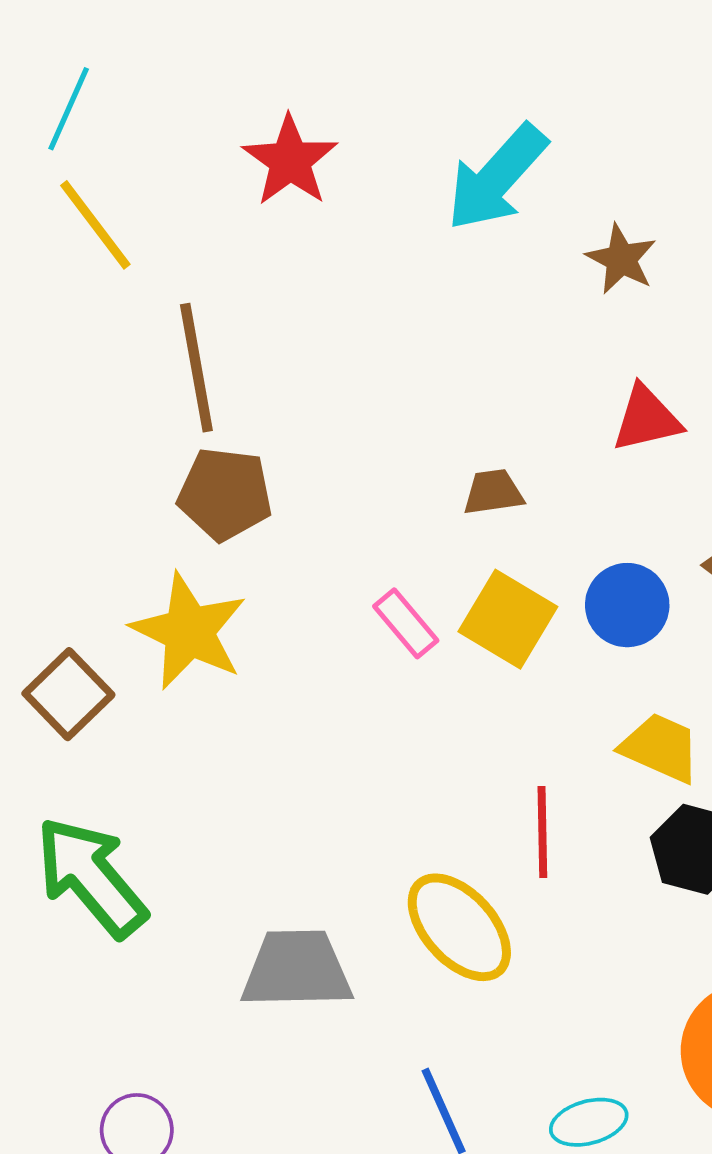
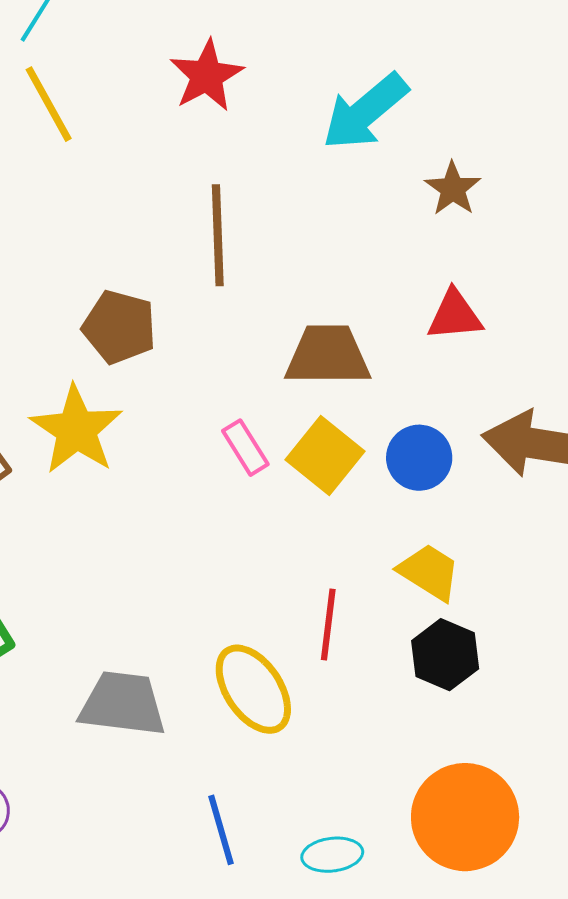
brown line: (196, 368) -> (218, 235), moved
brown trapezoid: (493, 492) -> (328, 355), size x1.8

